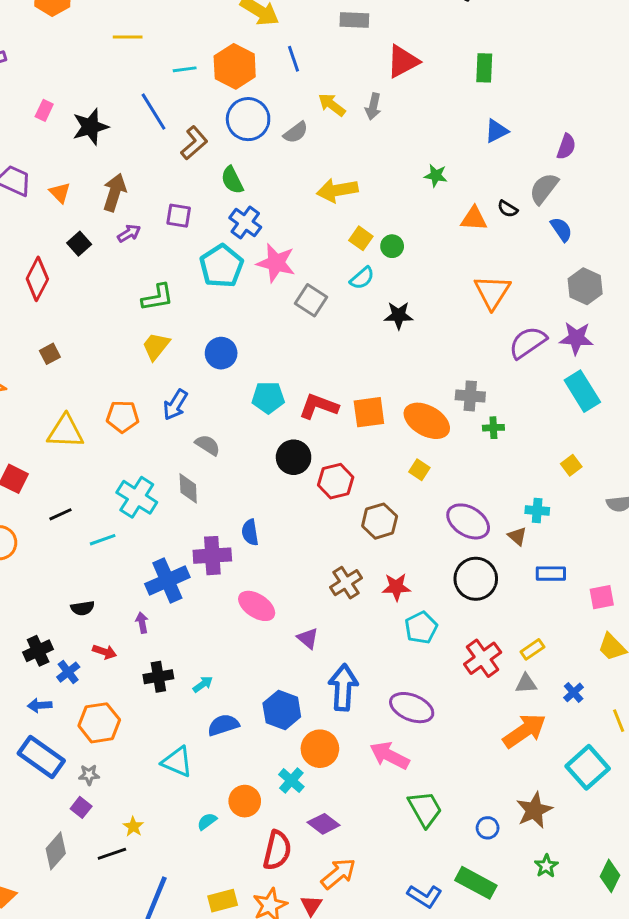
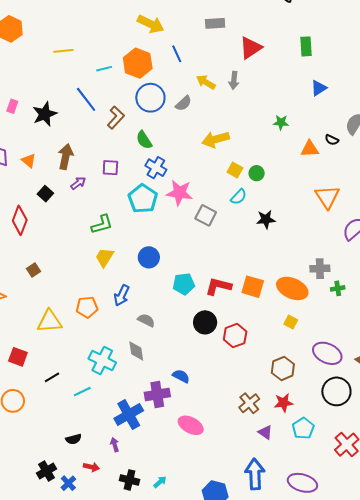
orange square: (369, 412) -> (253, 287), turned 30
brown hexagon: (380, 521) -> (283, 368), moved
blue semicircle: (250, 532) -> (181, 376), turned 132
purple triangle: (308, 638) -> (265, 432), moved
black cross: (158, 677) -> (129, 480), turned 30

